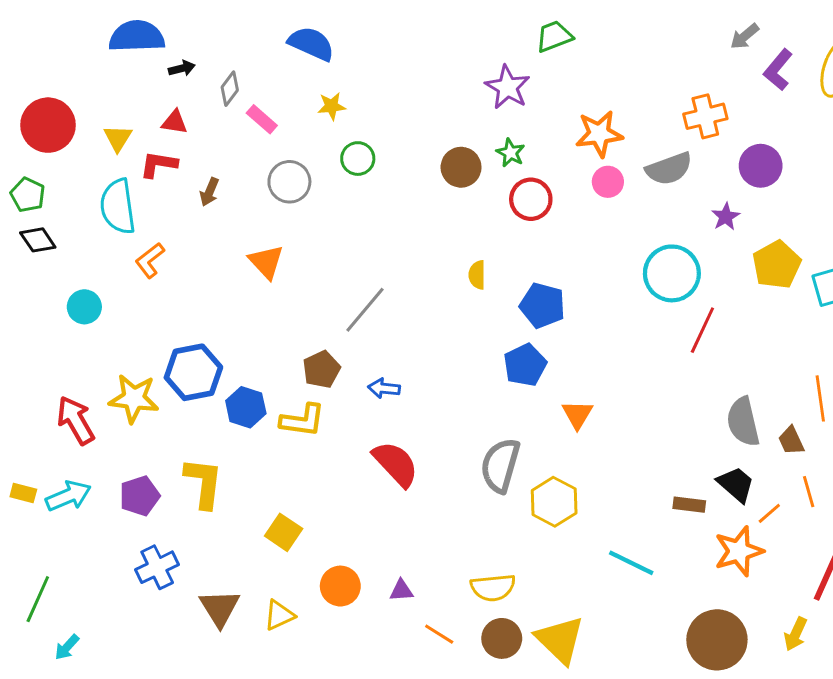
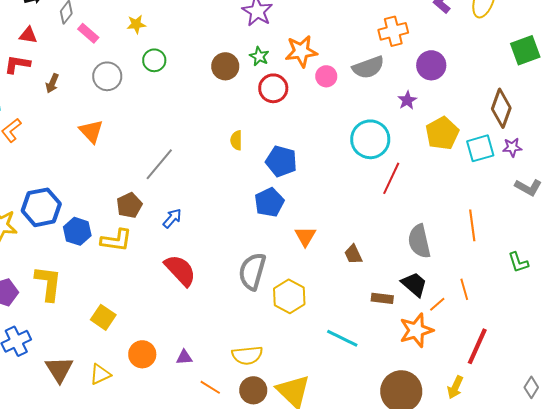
orange star: (599, 134) -> (301, 51), moved
blue arrow: (384, 388) -> (172, 218), turned 125
brown trapezoid: (791, 441) -> (353, 254), moved

